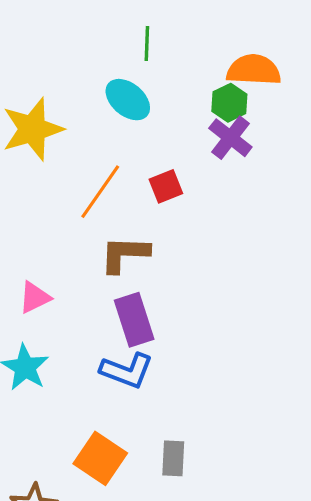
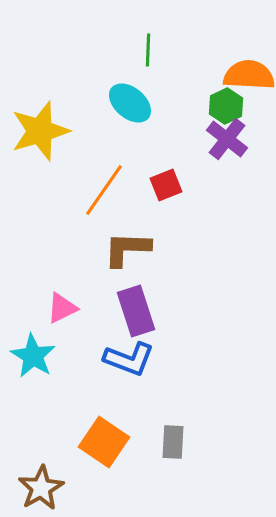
pink triangle: (35, 297) -> (62, 308), moved

